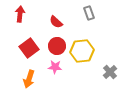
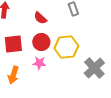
red square: (29, 48) -> (13, 44), turned 30
gray cross: (110, 72) -> (94, 68), size x1.5

